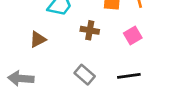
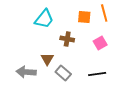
brown triangle: (38, 39) -> (47, 59), moved, turned -32
gray arrow: (21, 78) -> (26, 72), moved

